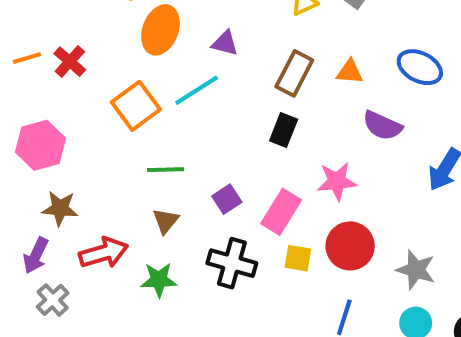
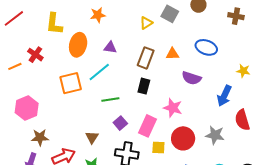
red cross: (70, 62) -> (35, 55), moved
orange square: (136, 106) -> (71, 83), turned 30
green line: (166, 170) -> (110, 99), moved
pink star: (337, 181) -> (173, 108), turned 30
gray star: (416, 270) -> (215, 135), moved

